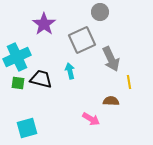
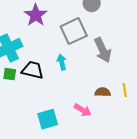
yellow line: (129, 82) -> (125, 90), moved
cyan square: (27, 128) -> (48, 119), moved

